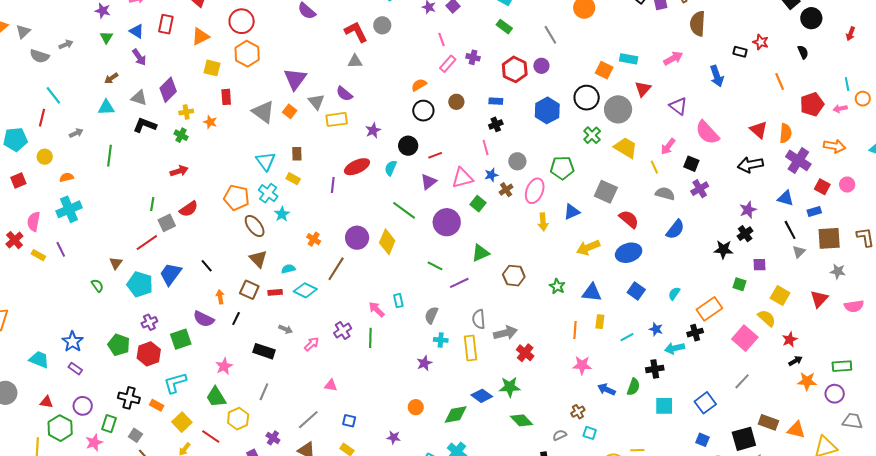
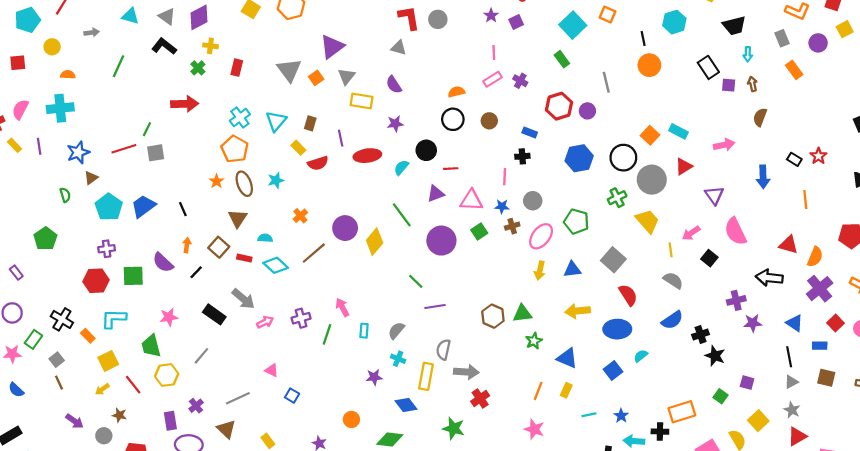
brown semicircle: (698, 24) -> (760, 117), size x0.7
orange line: (780, 81) -> (805, 200), moved
purple semicircle: (344, 94) -> (394, 85), moved
red rectangle: (226, 97) -> (237, 68), moved
orange star: (210, 122) -> (217, 181), moved
red triangle: (759, 130) -> (789, 245), turned -42
cyan pentagon: (15, 139) -> (28, 20), turned -30
red arrow: (179, 171) -> (185, 104), size x1.4
purple line: (333, 185) -> (341, 138), moved, turned -35
purple cross: (700, 189) -> (736, 300), moved
cyan cross: (268, 193) -> (240, 117), moved
red semicircle: (189, 209) -> (318, 163), moved
black cross: (745, 234) -> (701, 335), moved
brown square: (829, 238) -> (826, 378), size x0.7
red line: (147, 243) -> (124, 149), moved
green triangle: (480, 253) -> (522, 314), moved
gray star: (838, 271) -> (792, 410), moved
cyan semicircle: (674, 294) -> (641, 356), moved
cyan rectangle: (398, 301) -> (364, 331), moved
gray arrow: (286, 329) -> (243, 299), size x1.6
blue star: (73, 342) -> (78, 152), moved
green pentagon: (119, 345) -> (45, 239), moved
blue diamond: (482, 396) -> (406, 405), moved
blue square: (349, 421) -> (292, 396), moved

